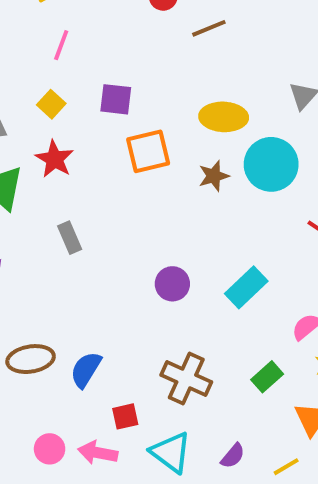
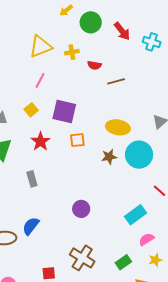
purple square: (116, 99) -> (64, 112), size x1.4
orange square: (148, 151) -> (77, 140), size x0.7
red star: (54, 159) -> (40, 141), moved
cyan rectangle: (246, 287) -> (135, 215), moved
blue semicircle: (86, 370) -> (31, 226), moved

